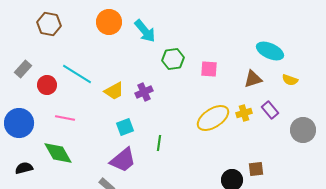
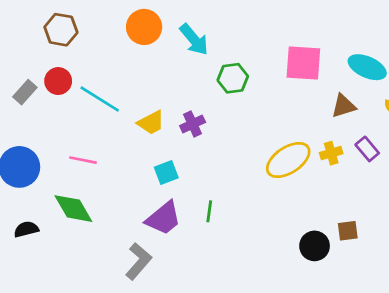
pink square: (209, 69) -> (303, 63), moved, size x1.6
red circle: (47, 85) -> (58, 81), moved
green line: (159, 143) -> (209, 211), moved

